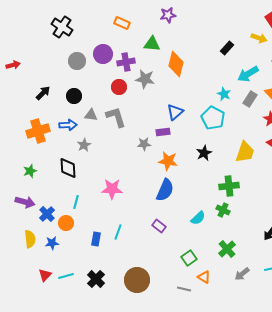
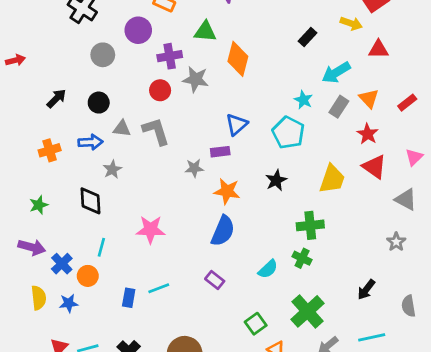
purple circle: (103, 54) -> (138, 30), moved
orange cross: (38, 131) -> (50, 150), size x0.7
cyan line: (118, 232) -> (159, 288), turned 49
green cross: (227, 249) -> (308, 311), size x1.4

